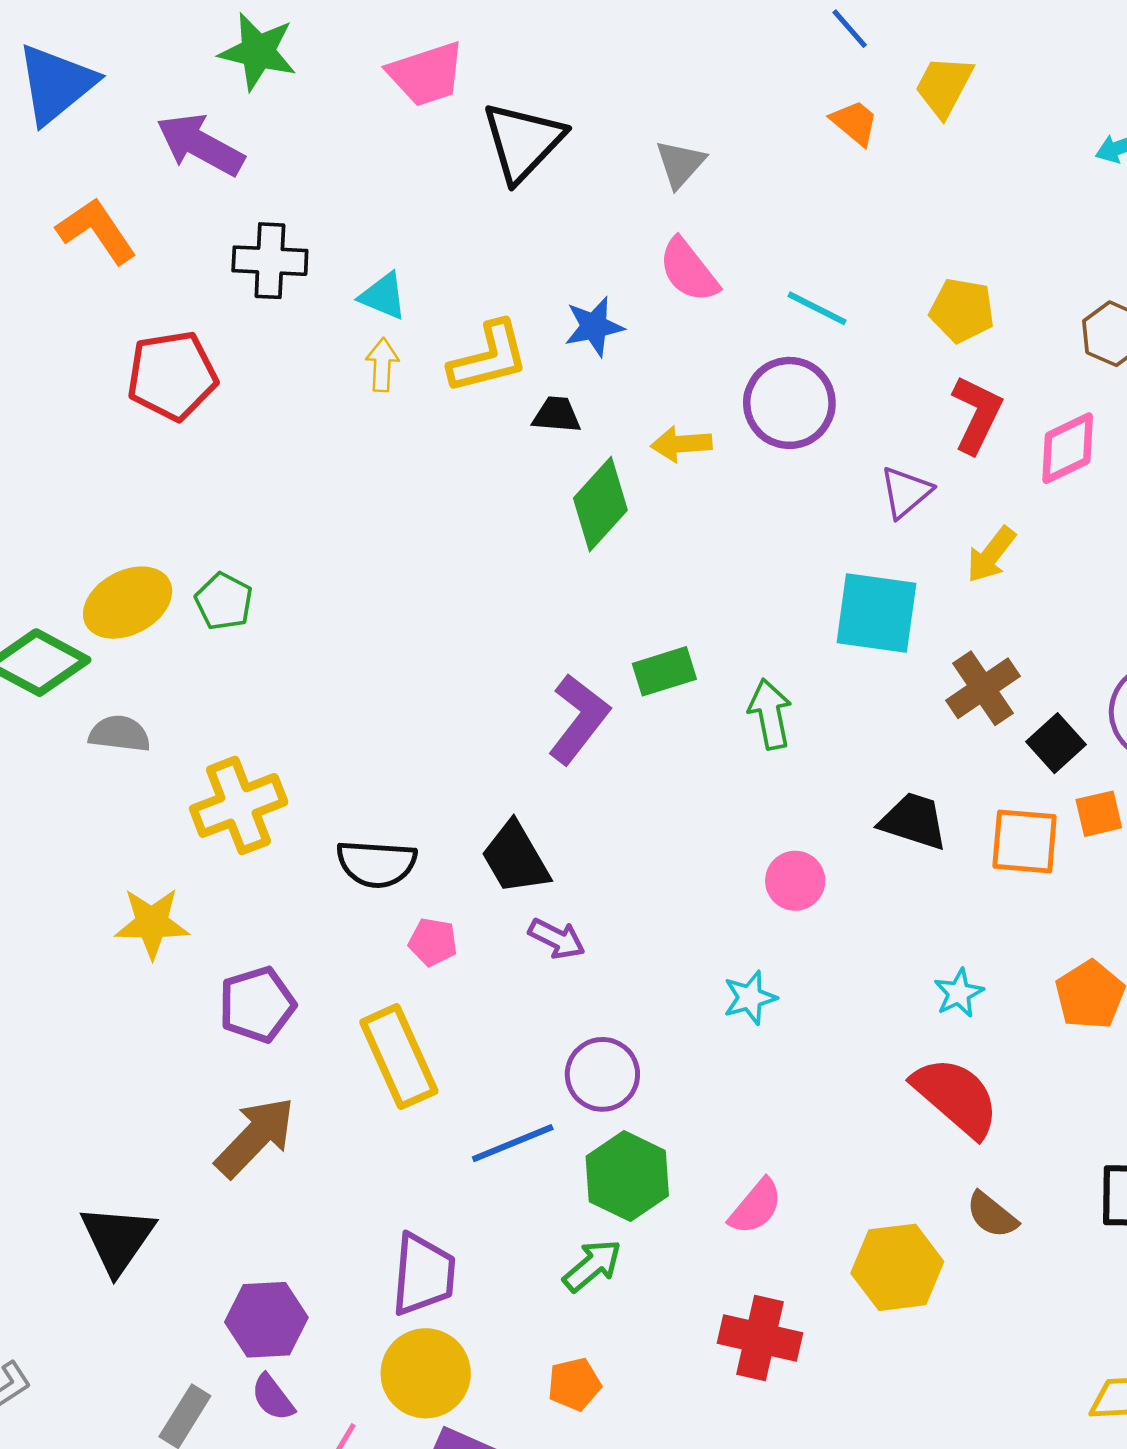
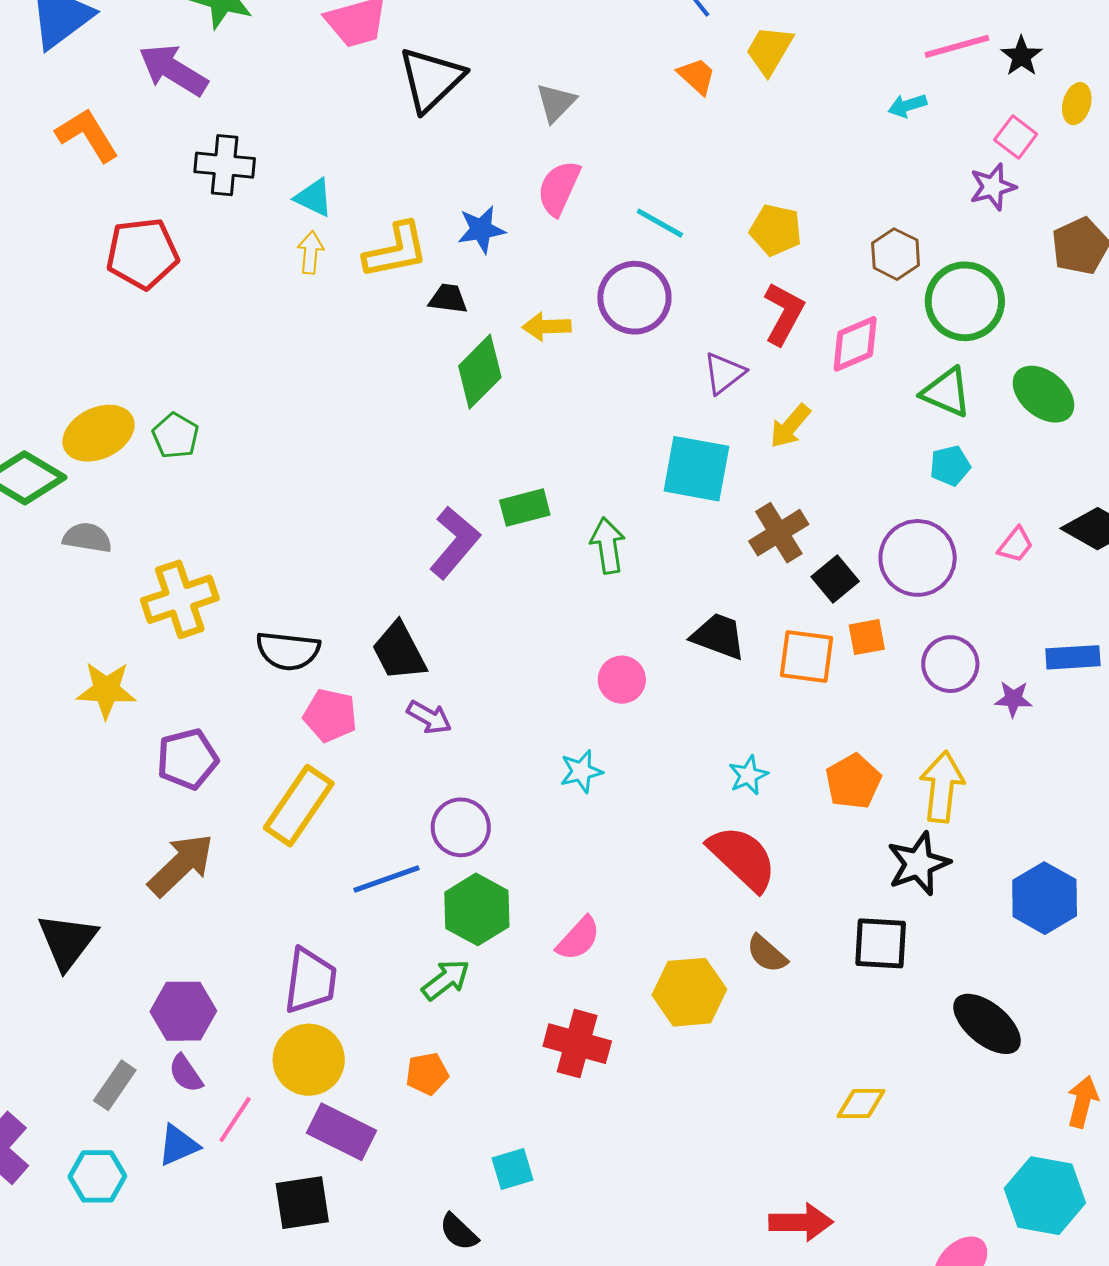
pink semicircle: (689, 270) -> (559, 188), turned 60
pink pentagon: (433, 942) -> (330, 715), size x1.4
yellow rectangle: (399, 1057) -> (299, 806), turned 56

